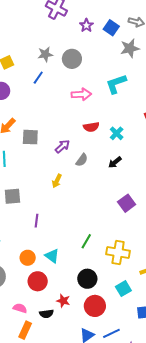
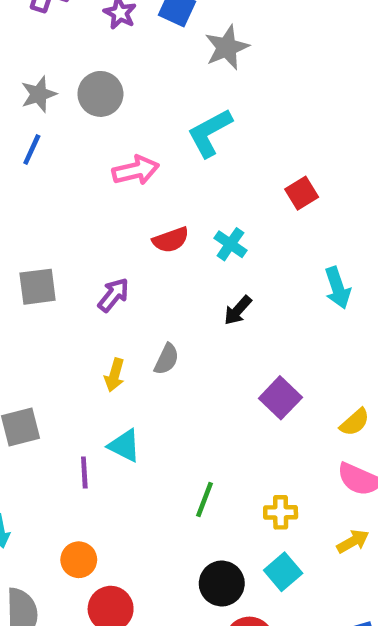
gray semicircle: (82, 160) -> (167, 359), moved
yellow cross: (118, 253) -> (281, 512), size x0.6
cyan triangle: (52, 256) -> (124, 446), moved
cyan square: (123, 289) -> (283, 572), moved

